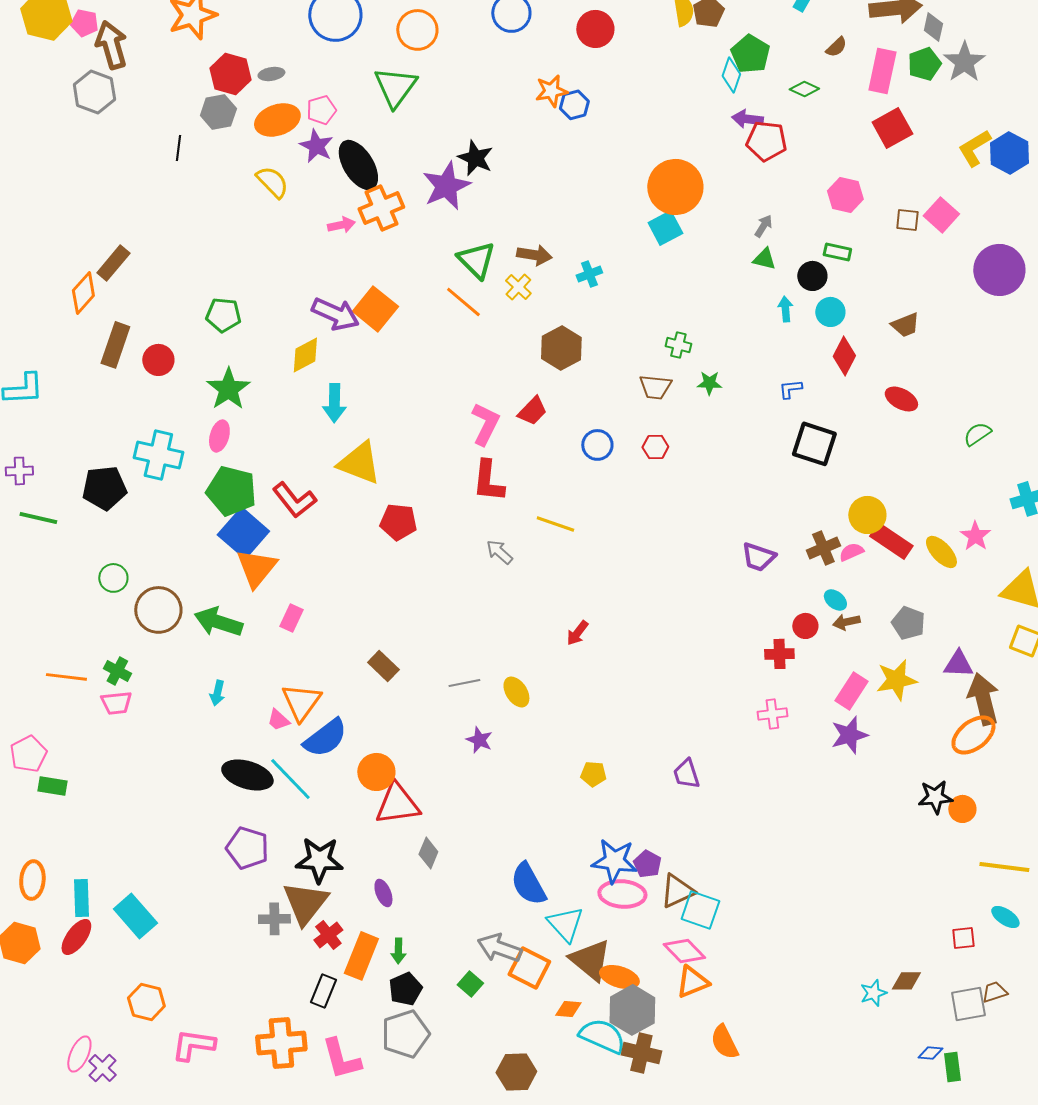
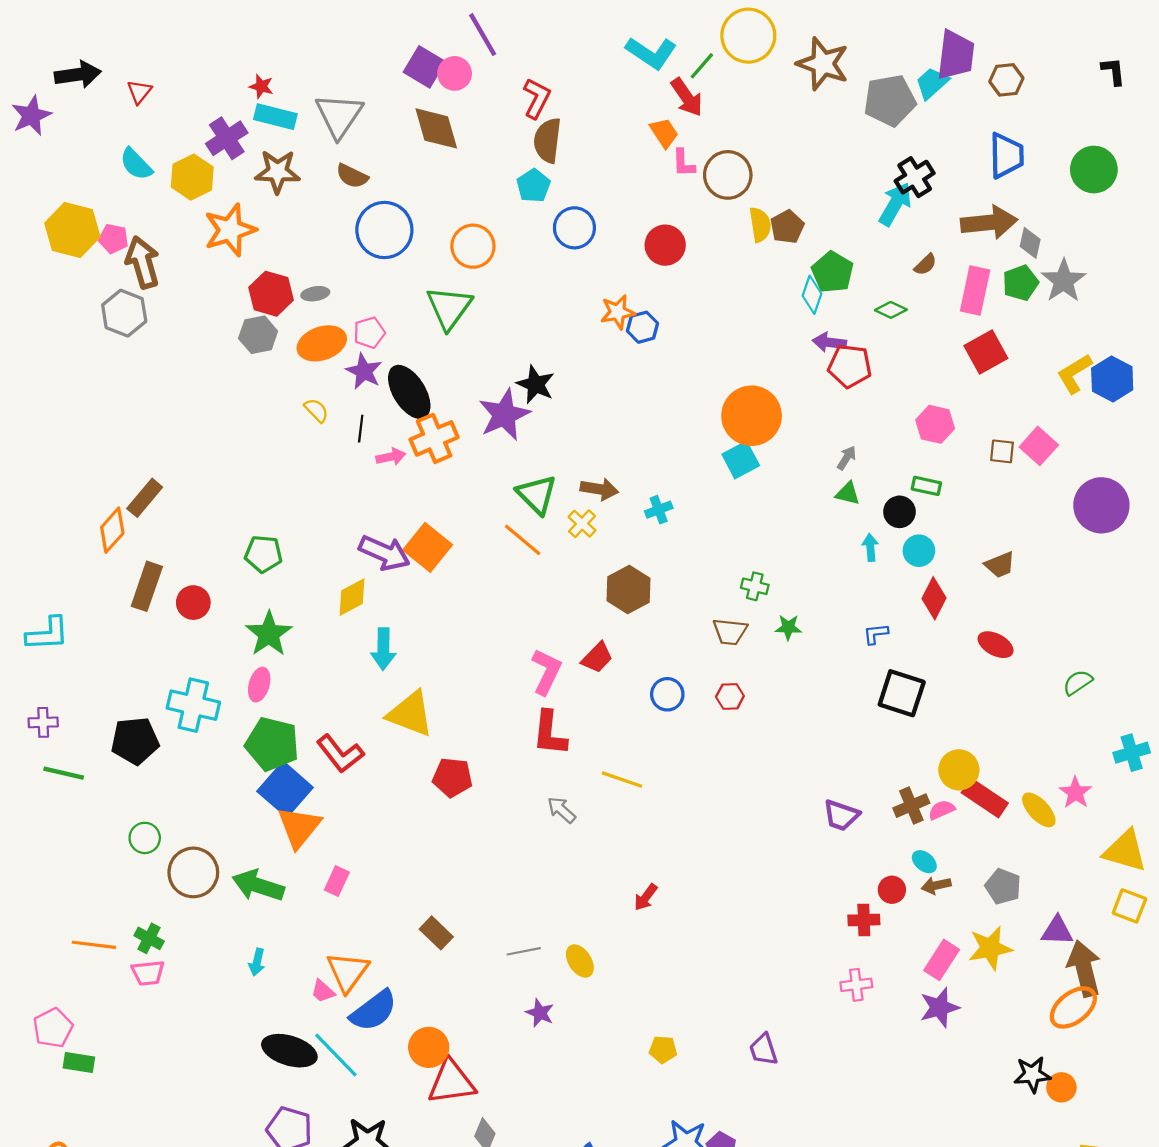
black line: (178, 148) -> (361, 429), moved
yellow semicircle: (272, 182) -> (316, 410), size x0.7

